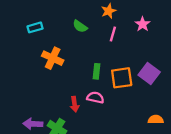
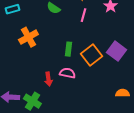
orange cross: (53, 58) -> (28, 37), turned 36
orange square: (122, 78) -> (91, 55), turned -30

